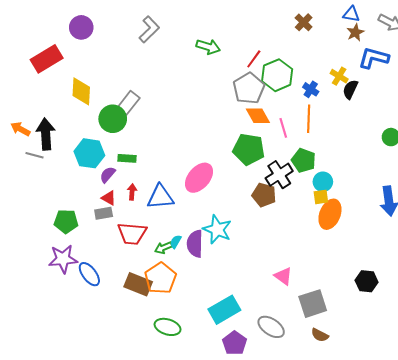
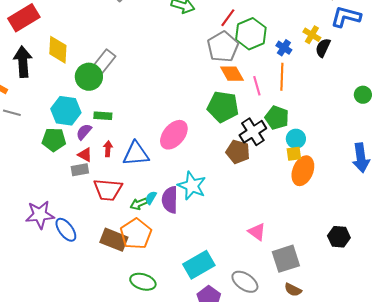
black arrow: (46, 134) -> (23, 62), moved
green pentagon: (66, 221) -> (54, 140), moved

